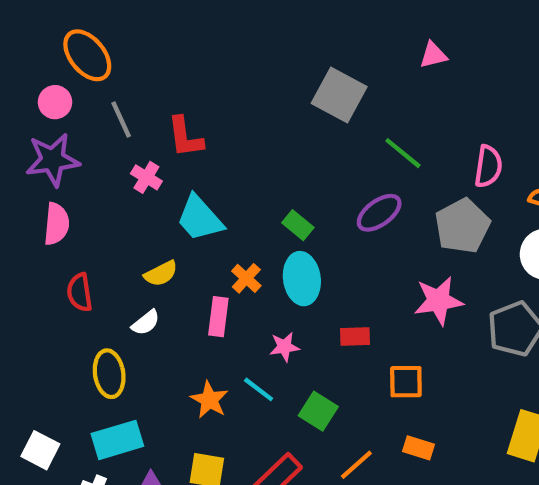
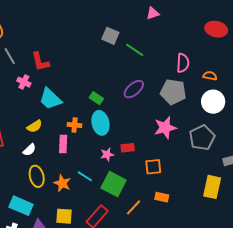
gray square: (339, 95) -> (110, 36), size x0.7
green line: (403, 153) -> (135, 50), moved
gray pentagon: (462, 226) -> (173, 92), turned -30
orange cross: (246, 278) -> (75, 125), turned -32
pink star: (284, 347) -> (107, 154), moved
yellow ellipse: (109, 374) -> (37, 176), moved
green square: (318, 411) -> (114, 184), size x1.4
cyan rectangle: (117, 440) -> (21, 206), turned 45

